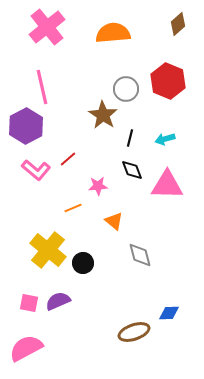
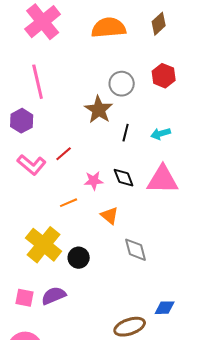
brown diamond: (178, 24) -> (159, 24), moved
red hexagon: (168, 81) -> (164, 76), size x0.7
purple hexagon: (26, 126) -> (22, 121), size x0.7
black diamond: (132, 170) -> (124, 178), moved

